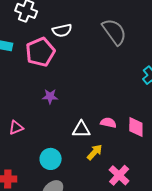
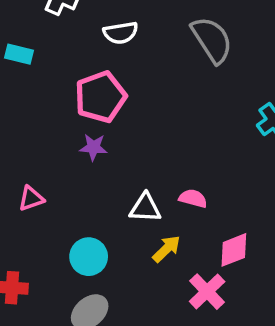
pink pentagon: (40, 52) -> (100, 97), moved
pink diamond: (136, 127) -> (234, 250), moved, turned 65

